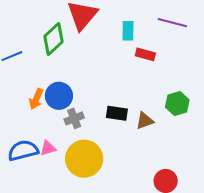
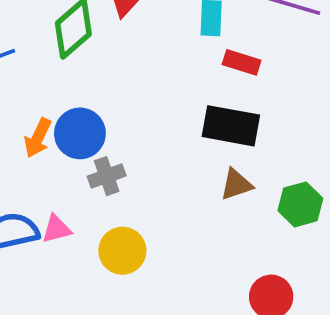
green hexagon: (177, 103) -> (300, 204), moved
black rectangle: (117, 113) -> (231, 126), moved, size x1.4
yellow circle: (84, 159) -> (122, 251), size x0.7

